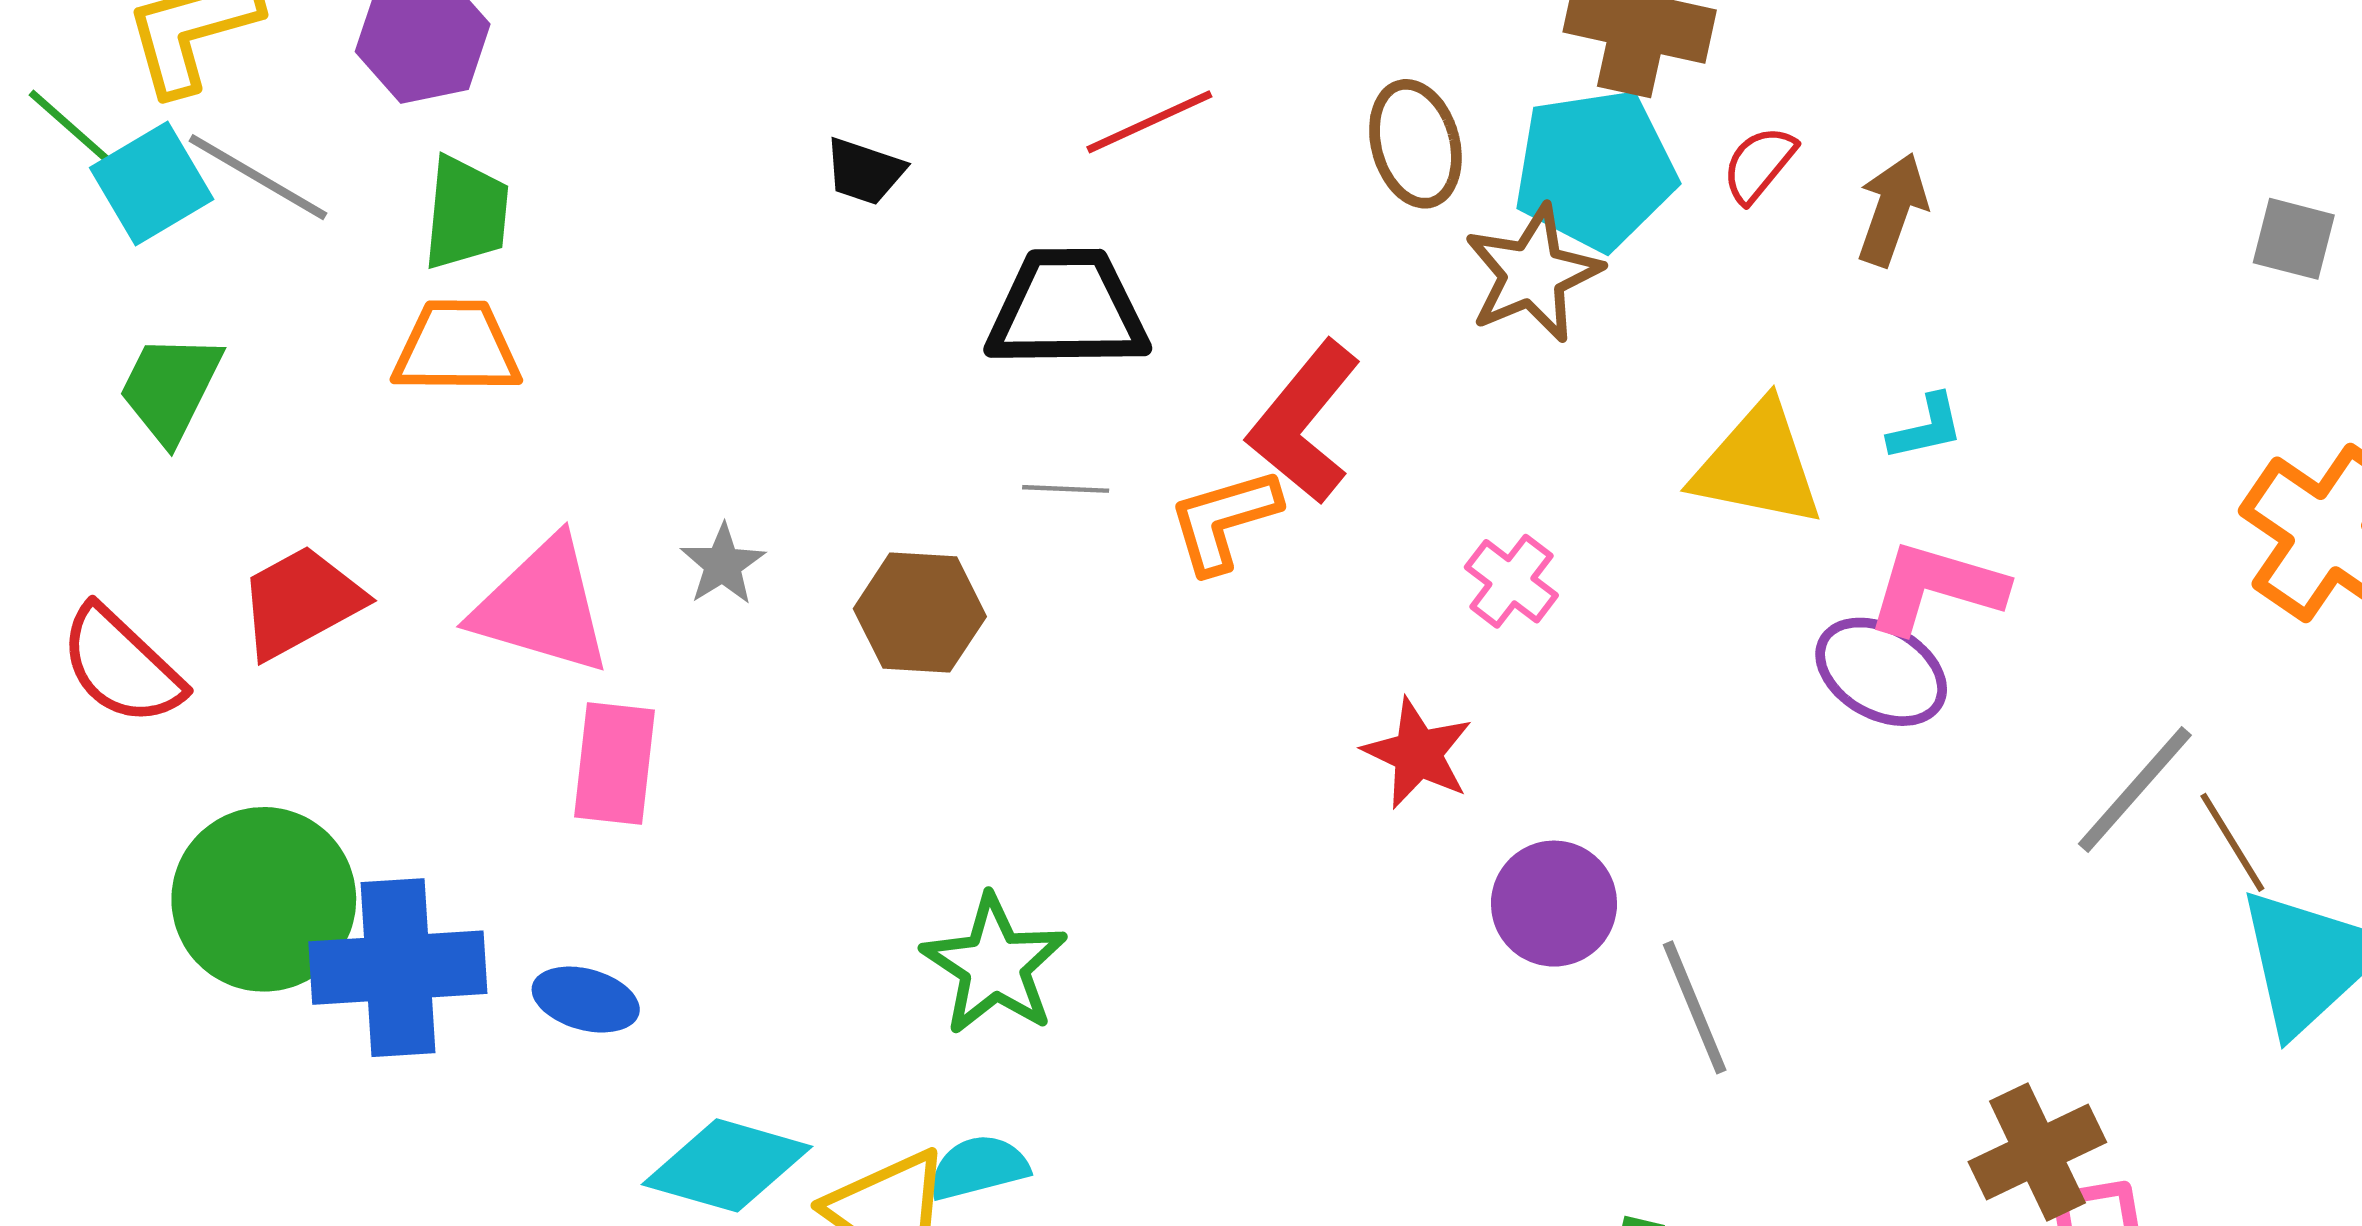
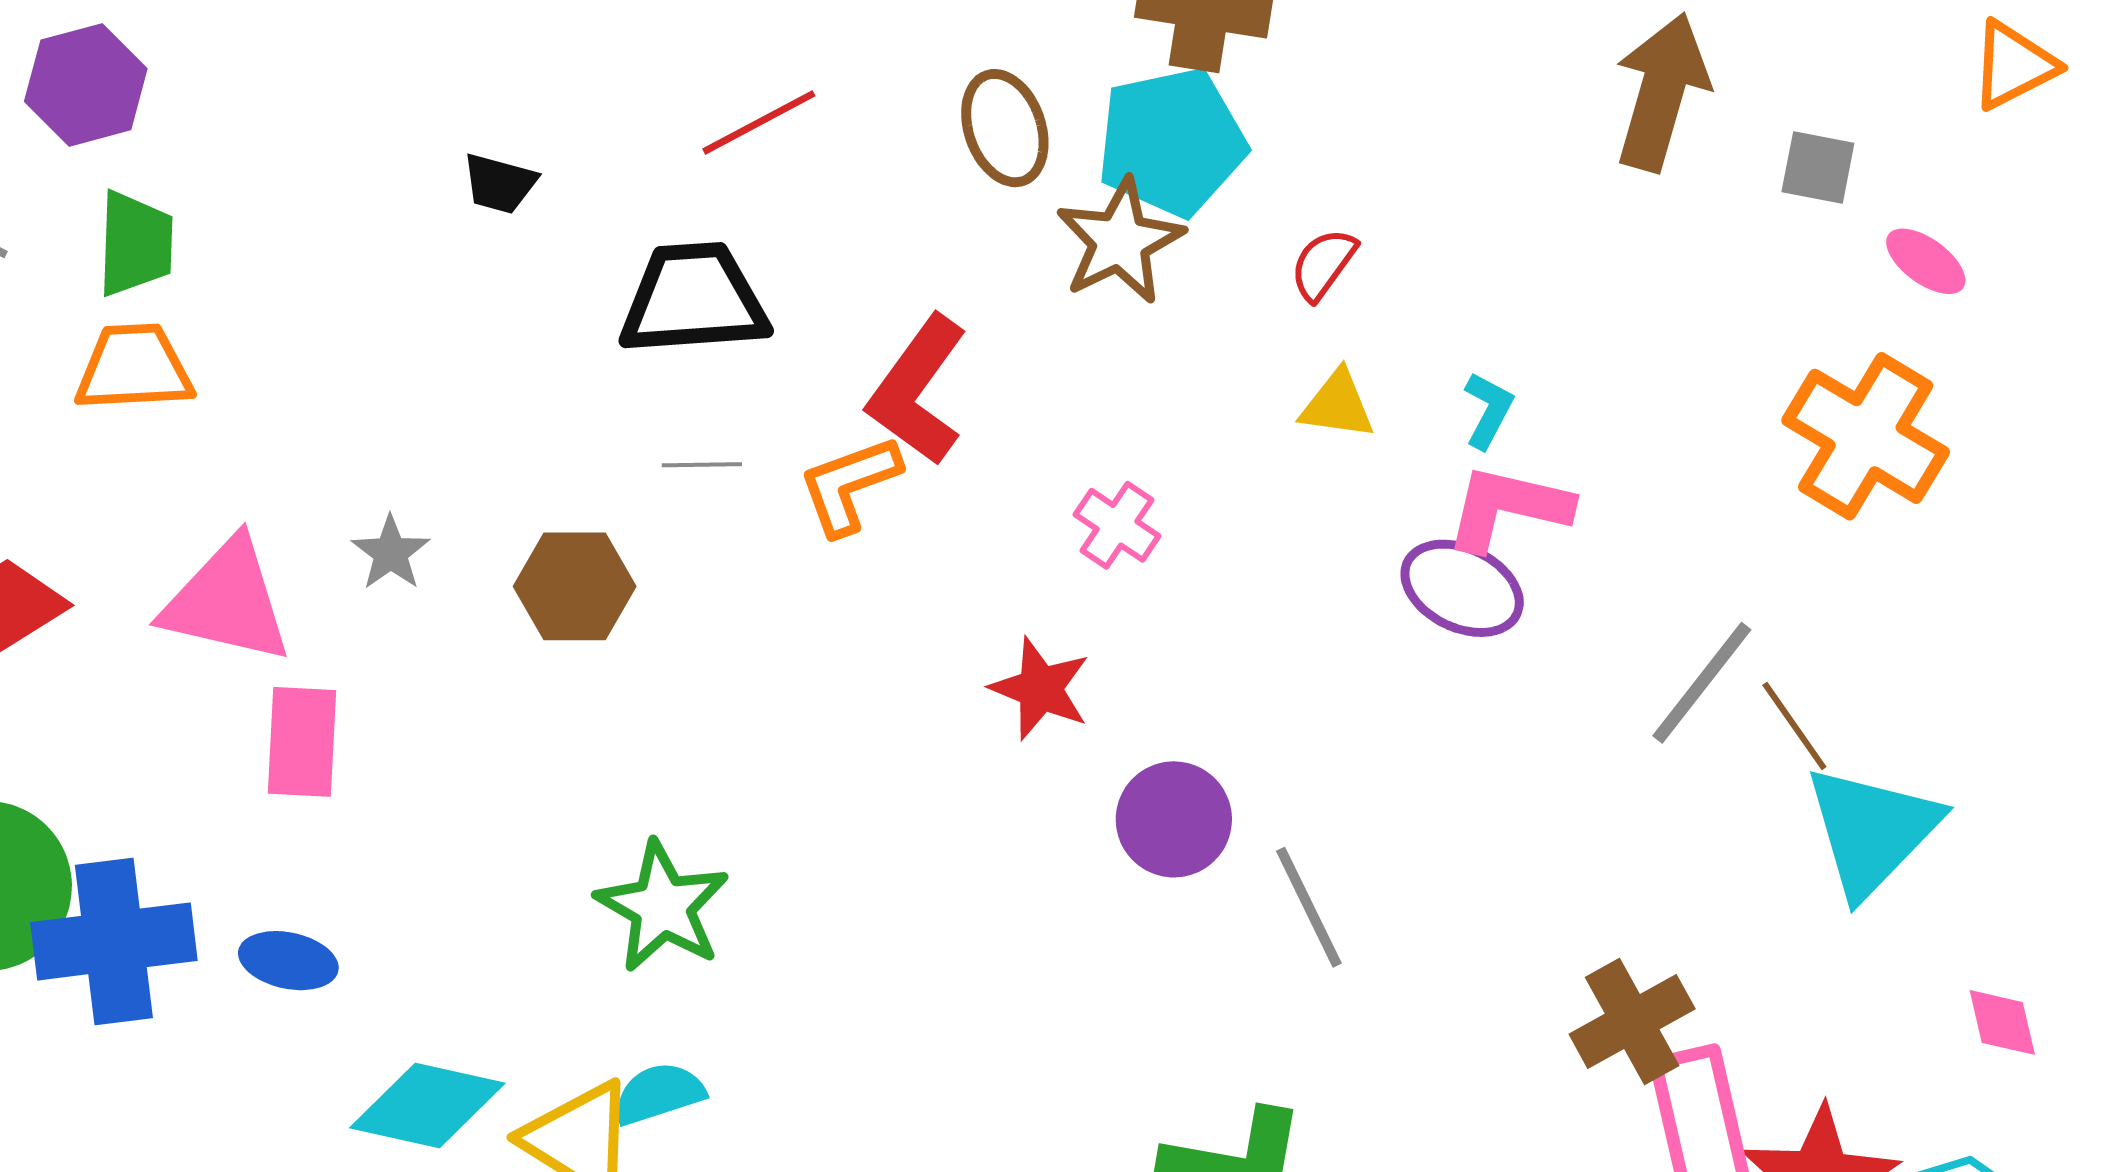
red semicircle: (1759, 164) -> (1323, 264), moved
brown arrow: (1892, 210) -> (1662, 92), moved, size x1.5
cyan L-shape: (1926, 428) -> (1488, 410), moved, turned -46
yellow triangle: (1758, 465) -> (1337, 405), size x0.6

